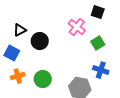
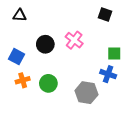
pink cross: (77, 27) -> (74, 40), moved
black triangle: (20, 30) -> (20, 15), moved, turned 32
green square: (98, 43) -> (114, 54), moved, turned 32

